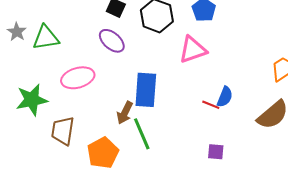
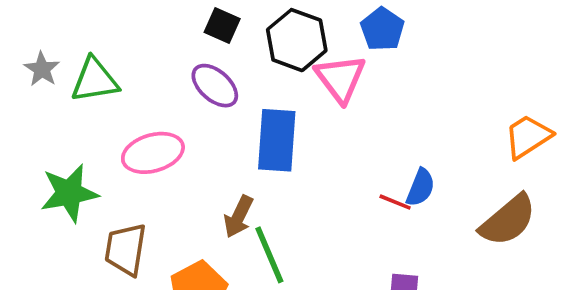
pink triangle: (193, 50) -> (340, 78), moved, turned -48
blue rectangle: (146, 90) -> (277, 140), moved

